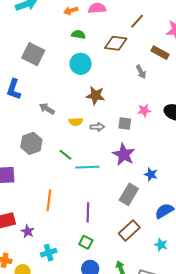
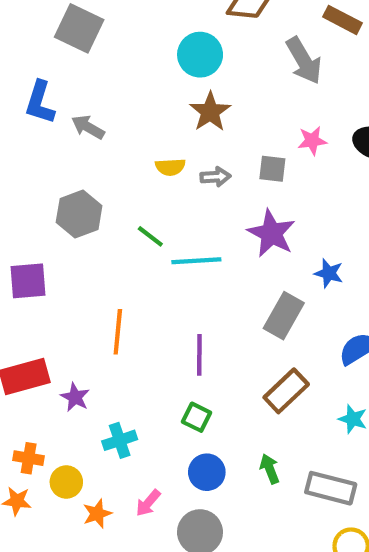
cyan circle: (81, 64) -> (200, 55), moved
gray arrow: (141, 72) -> (304, 61), size x1.6
brown star: (95, 95) -> (210, 112), turned 30
gray arrow: (47, 109) -> (88, 127), moved

